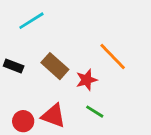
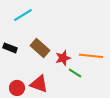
orange line: (113, 56) -> (91, 56), moved, turned -40
green line: (95, 112) -> (75, 73), moved

